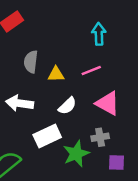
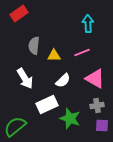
white arrow: (19, 103) -> (25, 79), turned -130
gray cross: (100, 137) -> (97, 106), moved
green star: (76, 154) -> (70, 119), turned -30

